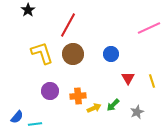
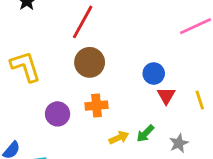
yellow L-shape: (42, 53) -> (25, 67), moved
blue circle: (111, 54) -> (154, 74), moved
orange cross: (78, 96) -> (97, 106), moved

